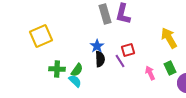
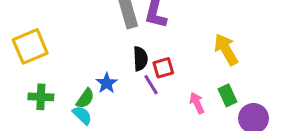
blue star: (97, 46) -> (107, 83), moved
black semicircle: (100, 59) -> (140, 59), moved
green cross: (57, 69) -> (41, 97), moved

